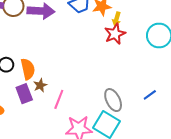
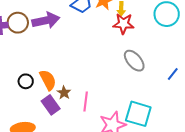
red star: (115, 34) -> (123, 24), turned -30
gray ellipse: (113, 100) -> (134, 61), moved

